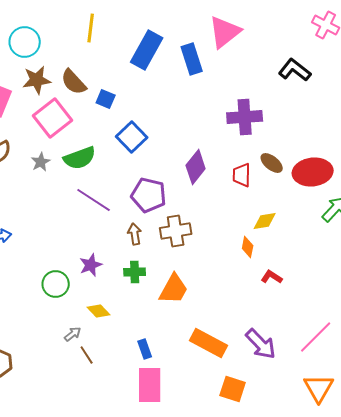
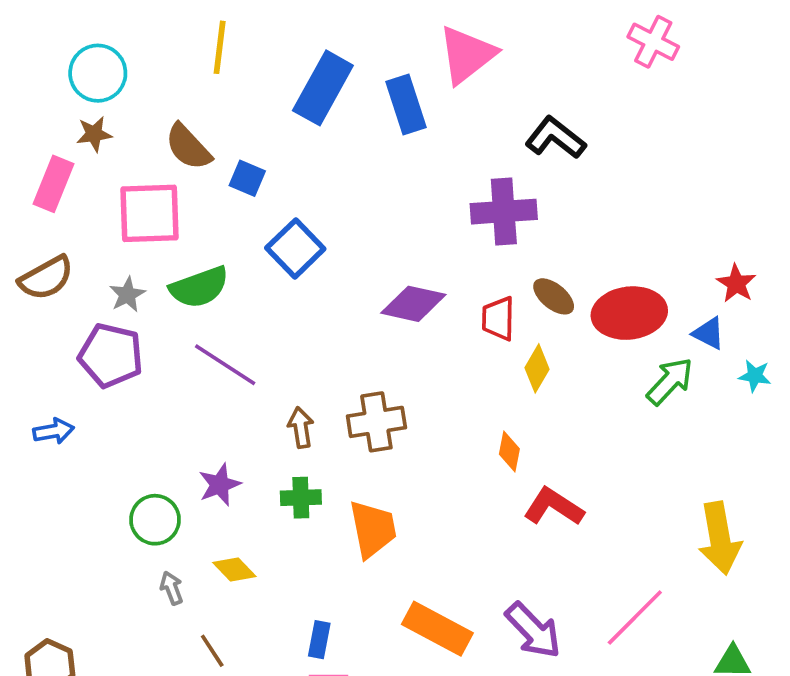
black L-shape: (295, 70) -> (555, 138), moved
brown star: (37, 80) -> (94, 134), moved, size x0.7
pink square: (53, 118) -> (149, 213), turned 36
purple diamond: (196, 167) -> (413, 304), turned 64
purple pentagon: (149, 195) -> (111, 355), moved
yellow diamond: (265, 221) -> (537, 368), moved, turned -50
red L-shape: (272, 277) -> (554, 507), size x1.5
orange trapezoid: (174, 289) -> (373, 529), turned -40
gray arrow: (73, 334) -> (172, 588), moved, turned -72
blue rectangle: (145, 349) -> (319, 640), turned 30

